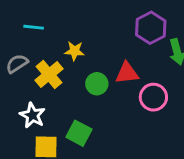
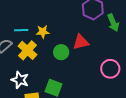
cyan line: (34, 27) -> (21, 30), moved
pink circle: (153, 97) -> (110, 69), moved

